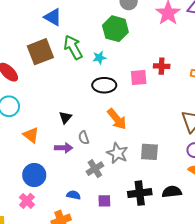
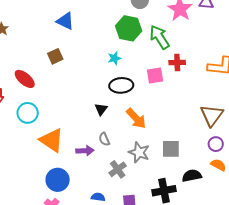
green arrow: (73, 47) -> (160, 37), moved
brown square: (40, 52) -> (55, 56), size x0.6
black triangle: (65, 117) -> (101, 109), moved
orange triangle: (31, 135) -> (52, 140), size x1.5
black semicircle: (172, 192) -> (192, 176), moved

